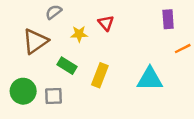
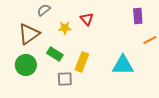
green circle: (23, 91) -> (26, 65), moved
gray square: (54, 96) -> (65, 79), moved

